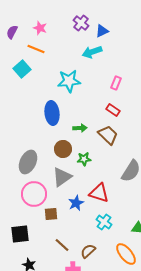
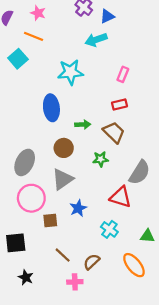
red rectangle: (113, 110) -> (119, 104), turned -48
green star: (84, 159) -> (101, 159), moved
red triangle: (99, 193) -> (121, 197), moved

